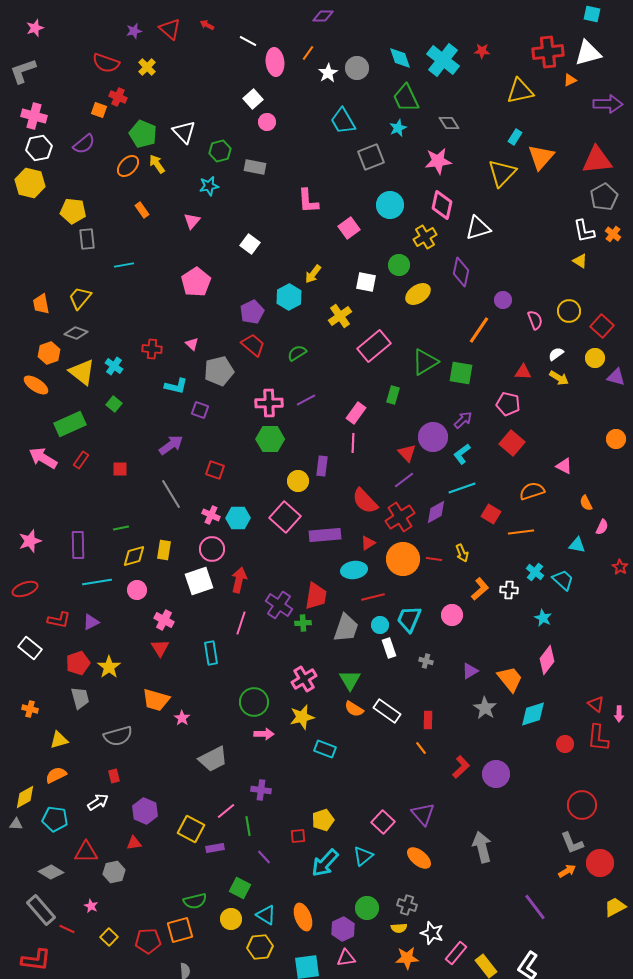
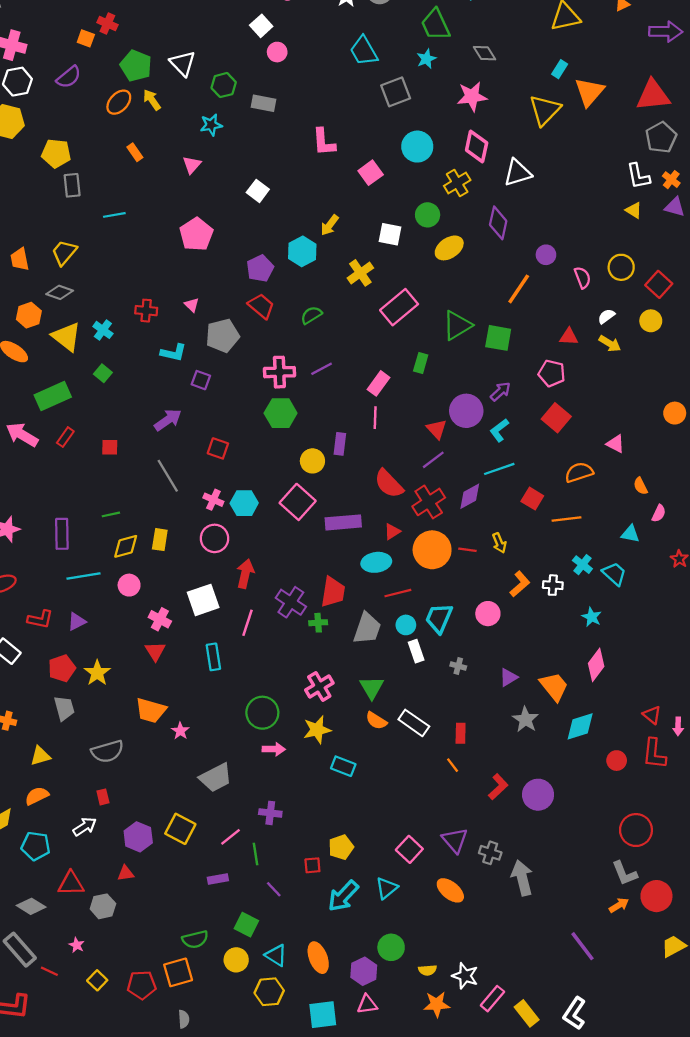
purple triangle: (616, 377) -> (675, 207), moved
white square: (199, 581) -> (203, 600), moved
yellow square: (191, 829) -> (180, 829), moved
gray cross: (407, 905) -> (490, 853), moved

